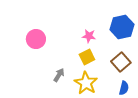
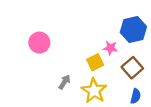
pink star: (89, 36) -> (110, 48), moved

